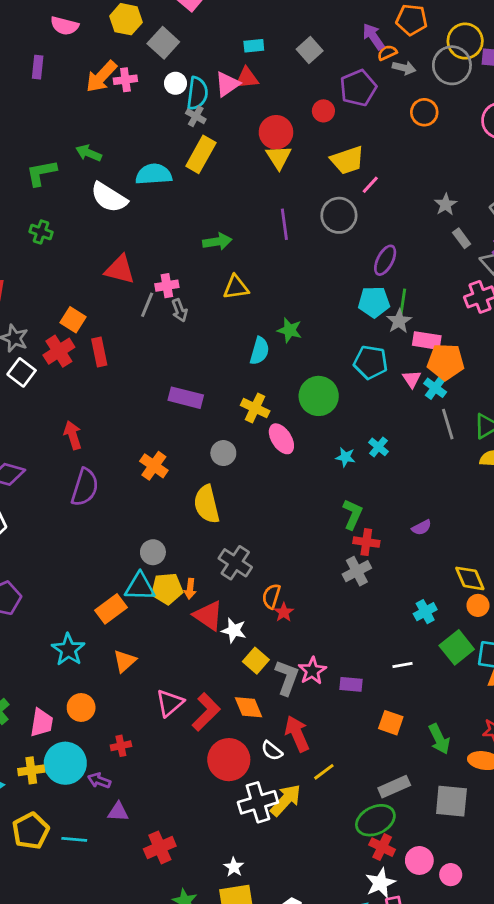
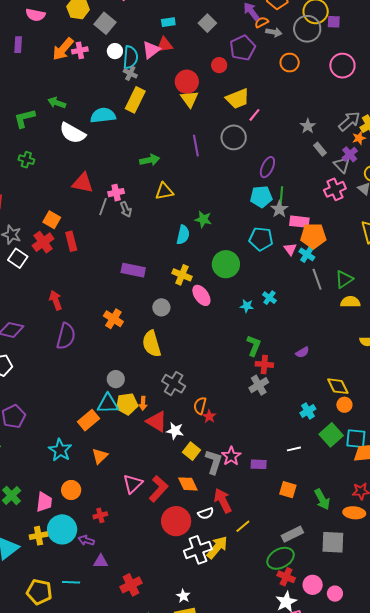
white semicircle: (272, 751) -> (206, 513), turned -56
yellow pentagon: (31, 831) -> (39, 592), moved, turned -30

